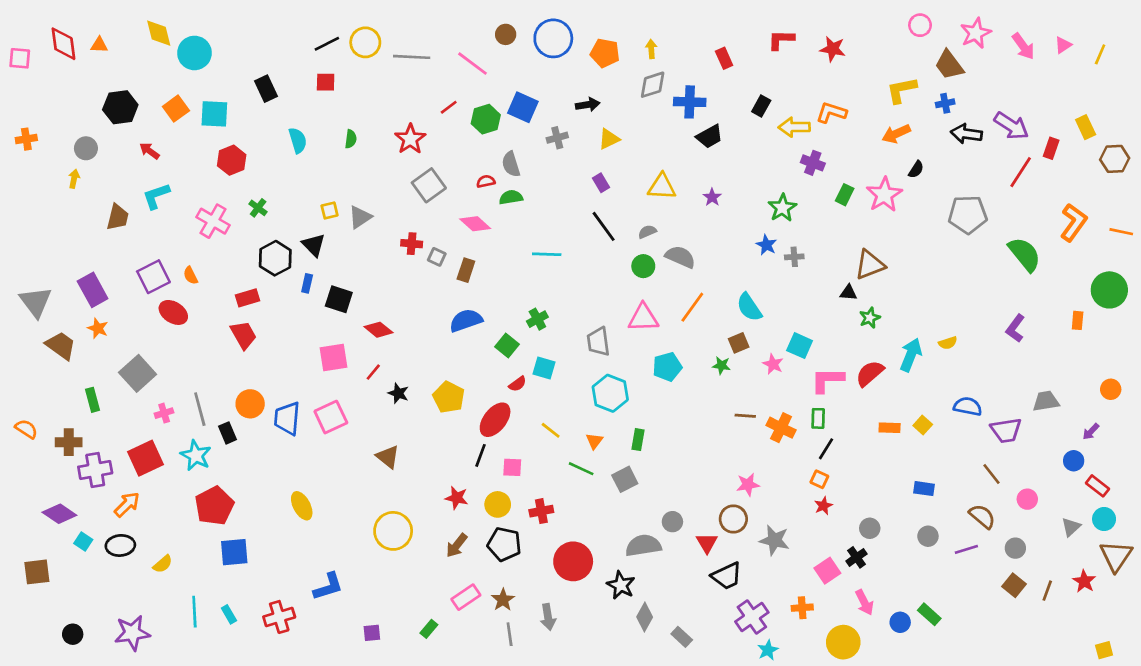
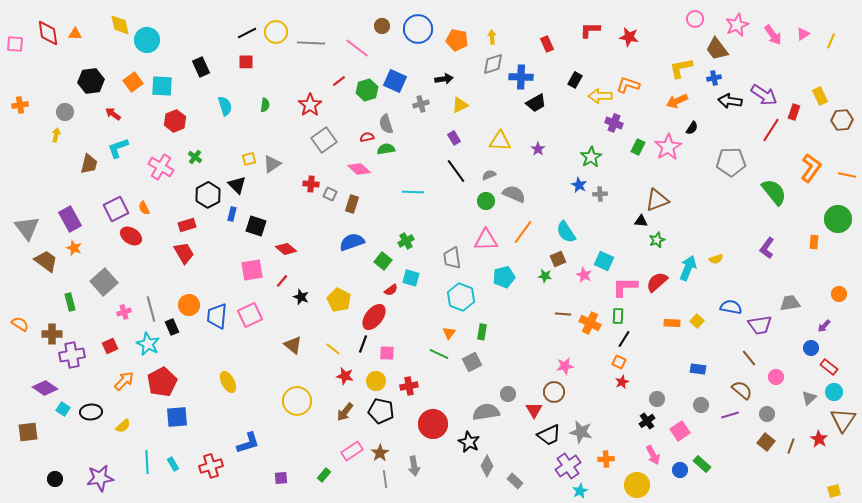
yellow line: (551, 430) -> (333, 349), moved
red square: (145, 458) -> (110, 346), size x0.6
orange arrow: (127, 504) -> (124, 381), moved
gray star: (774, 540) -> (581, 432), moved
pink square: (827, 571) -> (680, 431), moved

